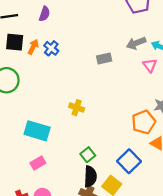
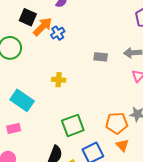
orange arrow: (33, 47) -> (43, 27), size x1.5
yellow cross: (77, 108) -> (59, 80), moved, turned -32
green square: (88, 155) -> (73, 125), moved, size x1.6

